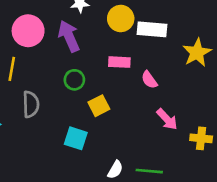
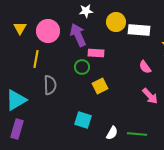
pink rectangle: (119, 62) -> (96, 53), moved
pink semicircle: (149, 80) -> (145, 67), moved
cyan square: (76, 138) -> (83, 120), moved

